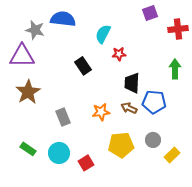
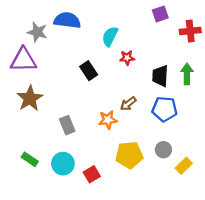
black trapezoid: (132, 83) -> (160, 76), moved
brown arrow: (129, 108) -> (128, 104), moved, turned -63

